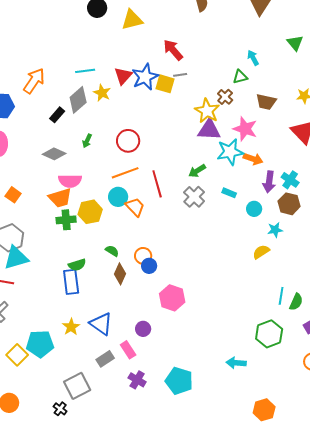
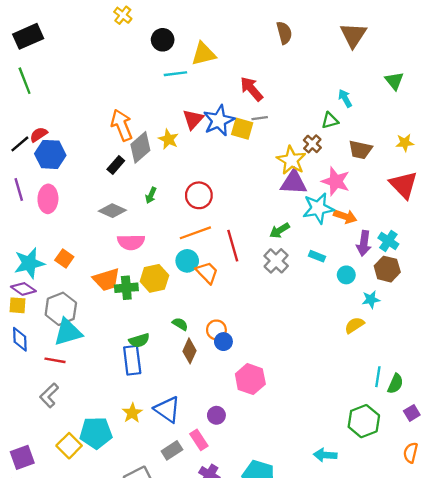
cyan line: (85, 71) -> (175, 74), moved
orange arrow: (34, 81) -> (122, 125), moved, turned -56
orange trapezoid: (60, 198) -> (106, 280), moved

